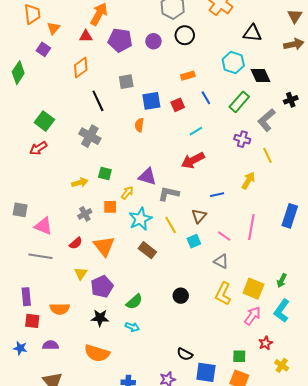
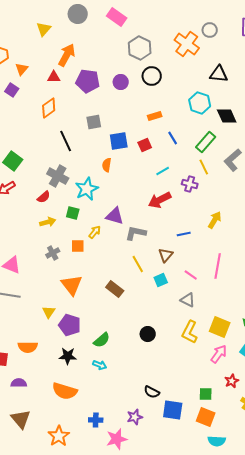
purple cross: (242, 139) -> (190, 184), moved
yellow line: (268, 155) -> (204, 167), moved
cyan star: (140, 219) -> (87, 189), moved
red semicircle: (76, 243) -> (44, 197), moved
purple pentagon: (102, 287) -> (70, 325), turned -30

